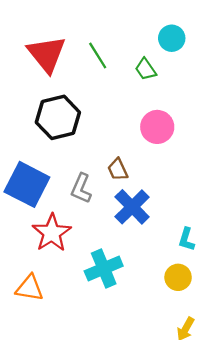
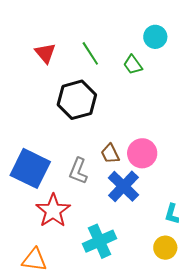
red triangle: (47, 54) -> (45, 53), size x0.6
black hexagon: (58, 117) -> (77, 100), moved
pink circle: (157, 127) -> (142, 153), moved

